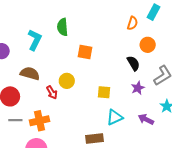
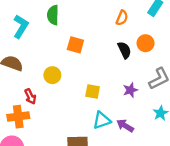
orange semicircle: (132, 23) -> (122, 18), moved
black semicircle: (133, 63) -> (124, 50), moved
red arrow: (52, 92) -> (30, 96), moved
purple arrow: (146, 119) -> (125, 126), moved

